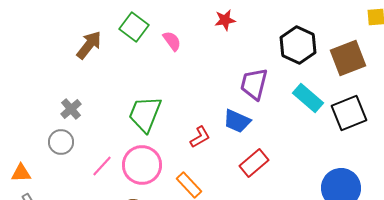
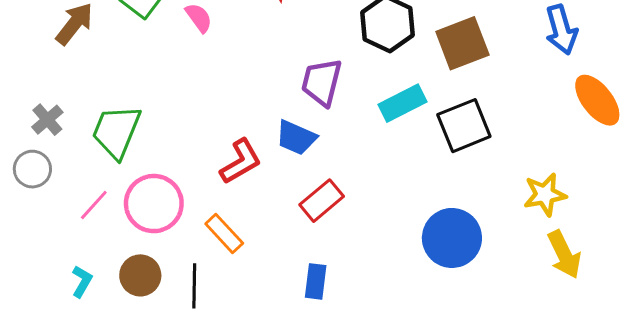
cyan rectangle: (308, 98) -> (402, 103), turned -68
green trapezoid: (145, 114) -> (116, 132), moved
red L-shape: (200, 137) -> (241, 162), size x1.4

